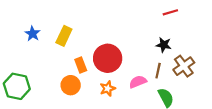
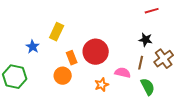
blue star: (33, 34) -> (33, 47), moved
pink semicircle: (138, 82) -> (123, 73), turned 35
orange star: (108, 89) -> (102, 85), moved

